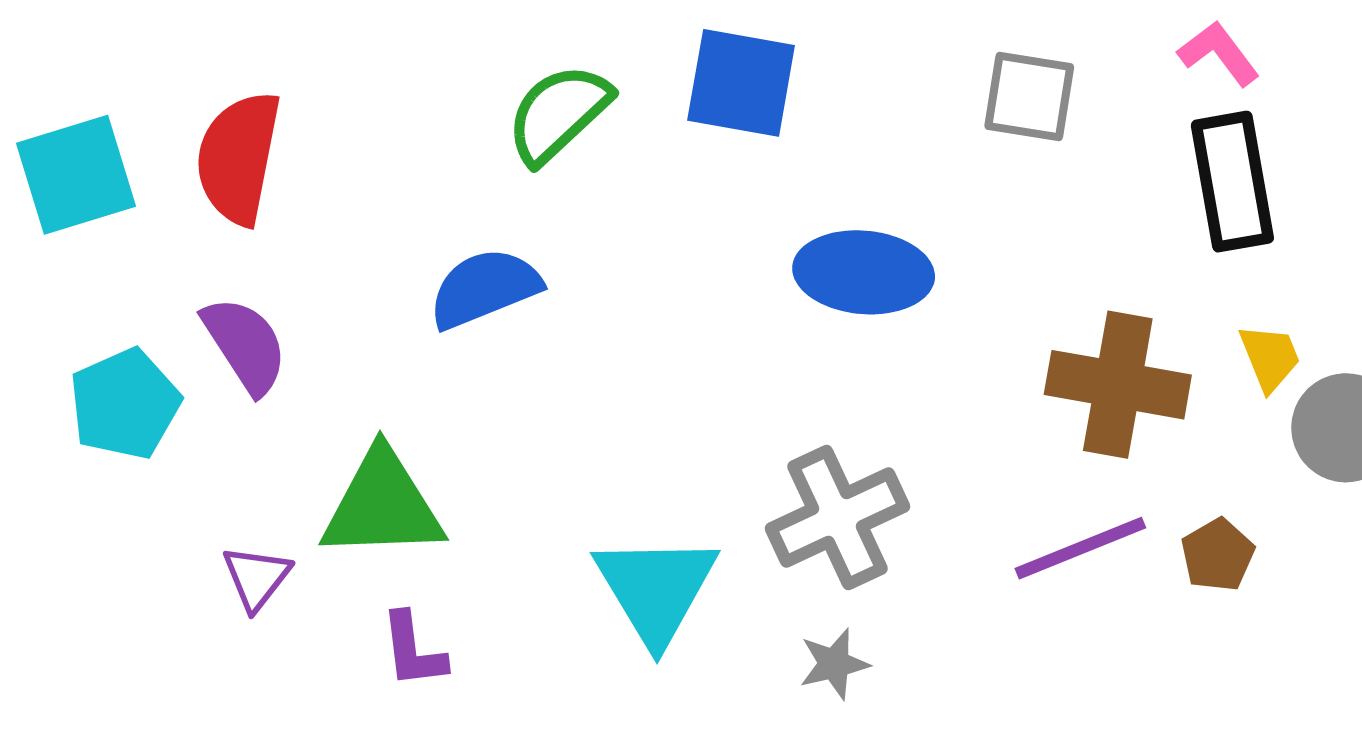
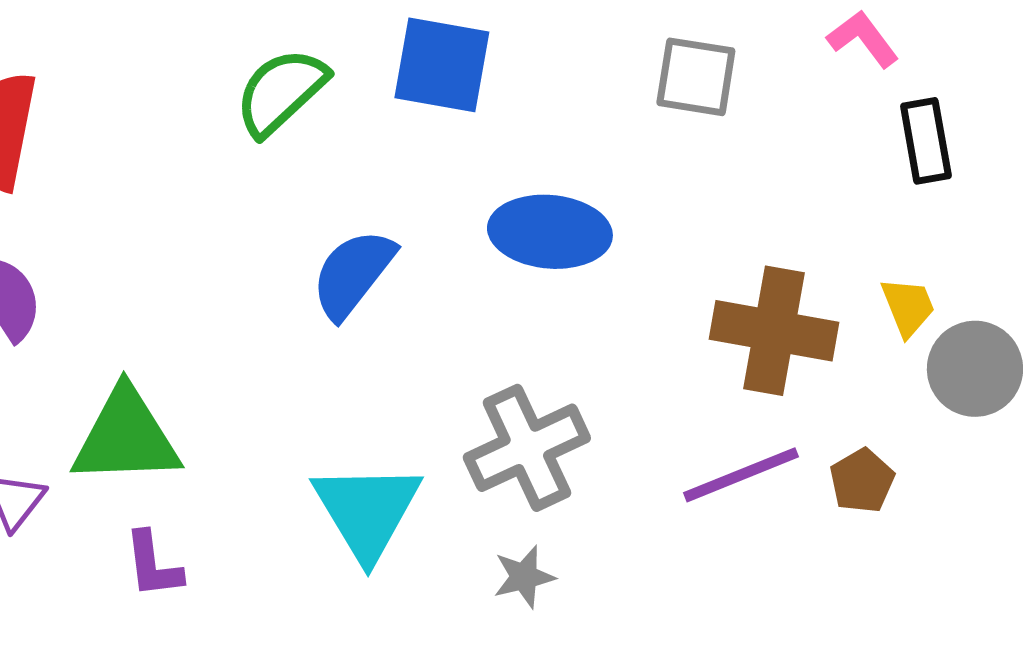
black rectangle: (1232, 182) -> (926, 141), moved, size x0.7
blue semicircle: (485, 288) -> (353, 274), moved, turned -30

